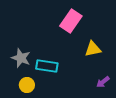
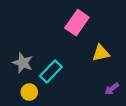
cyan rectangle: (47, 66) -> (51, 71), turned -55

